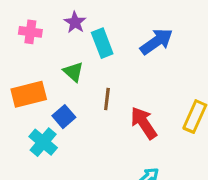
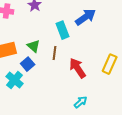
cyan rectangle: (102, 43) -> (63, 30), moved
green triangle: (73, 72) -> (34, 46), moved

